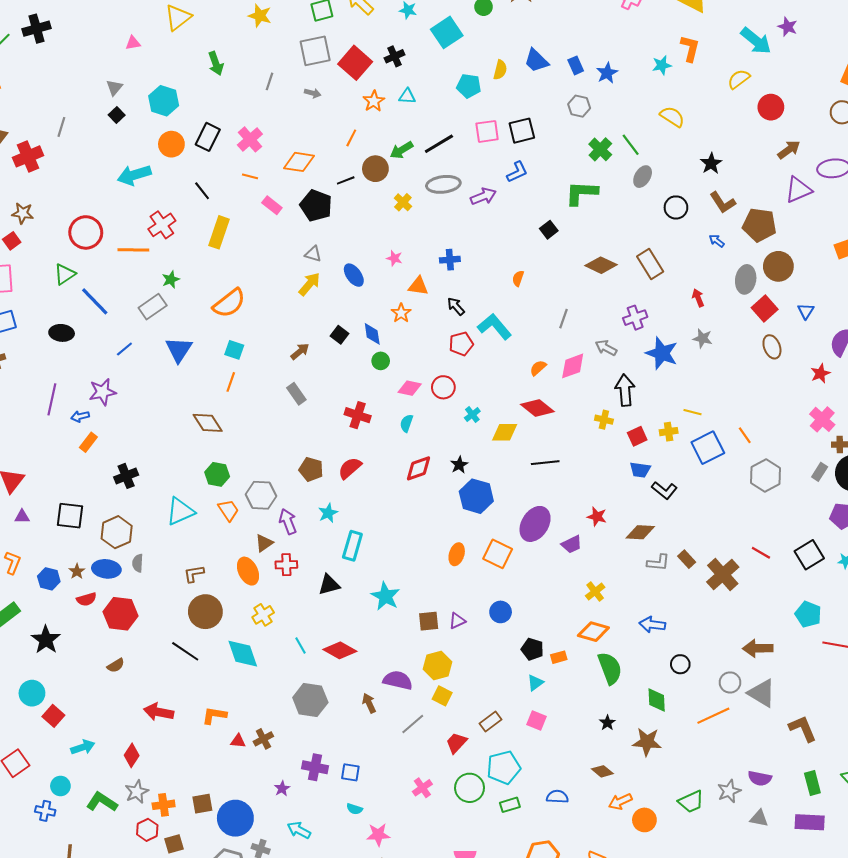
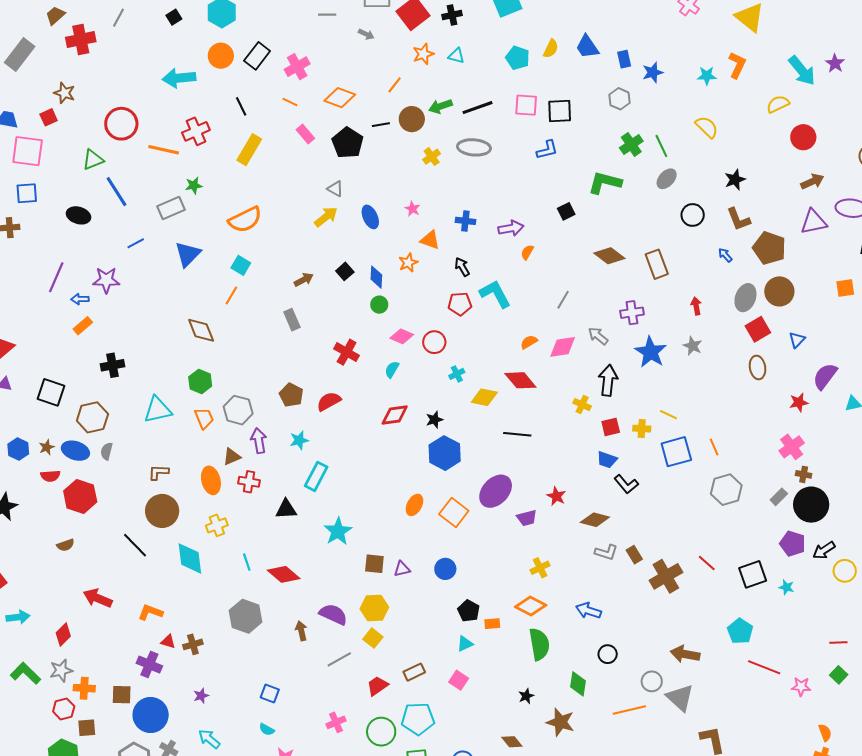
gray line: (270, 81) -> (327, 15), turned 60
purple arrow: (483, 196) -> (511, 228), moved
purple cross: (315, 767) -> (149, 665), moved

